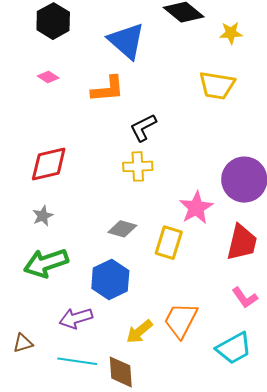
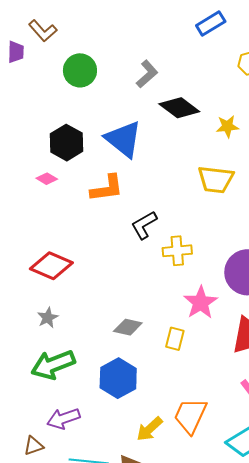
black hexagon: (53, 21) -> (66, 143), moved
red diamond: (49, 164) -> (51, 266), turned 39
yellow cross: (138, 166) -> (177, 251), moved
yellow rectangle: (169, 243) -> (175, 339), size x0.7
purple arrow: (76, 318) -> (63, 419), moved

